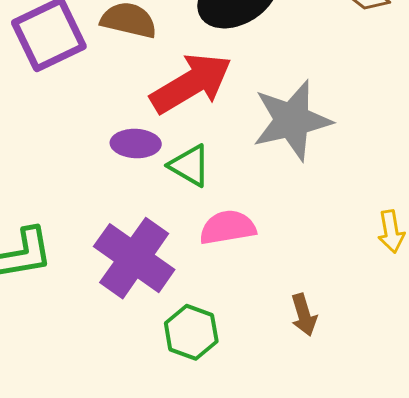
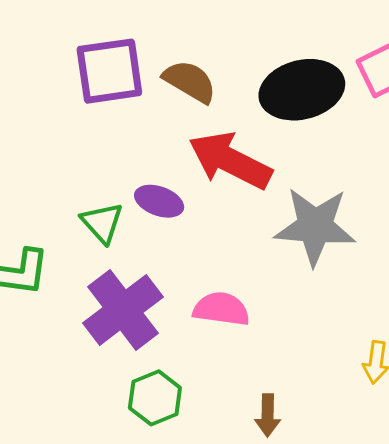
red arrow: (191, 83) -> (230, 161), turned -140
green triangle: (190, 166) -> (102, 223), moved

